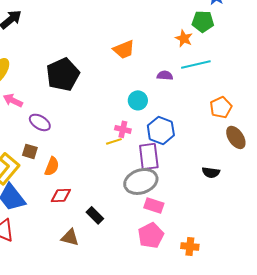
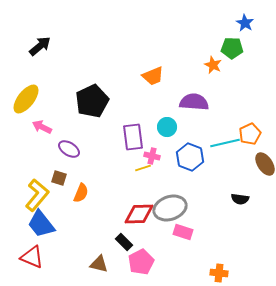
cyan line: (196, 64) -> (225, 143), moved
purple semicircle: (165, 75) -> (194, 102), size x1.8
purple rectangle: (149, 156) -> (133, 137), moved
red diamond: (61, 195) -> (139, 214), moved, size x1.4
pink pentagon: (151, 235) -> (141, 262), moved

